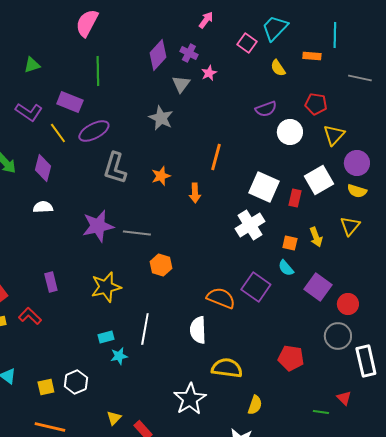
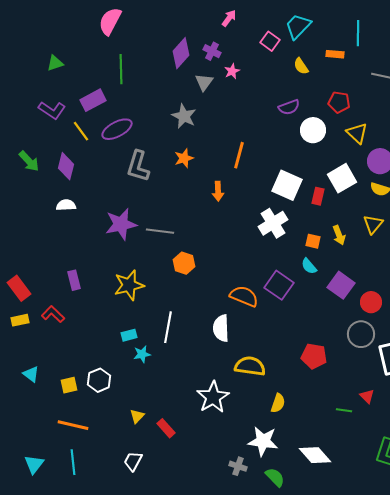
purple rectangle: (70, 102) -> (93, 100), turned -50
yellow triangle: (334, 135) -> (357, 133), turned -30
orange star: (161, 176) -> (184, 158), moved

